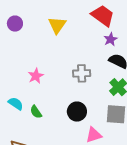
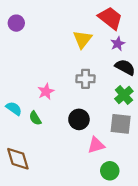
yellow triangle: (57, 25) -> (82, 39), moved
pink star: (36, 76) -> (46, 92), moved

